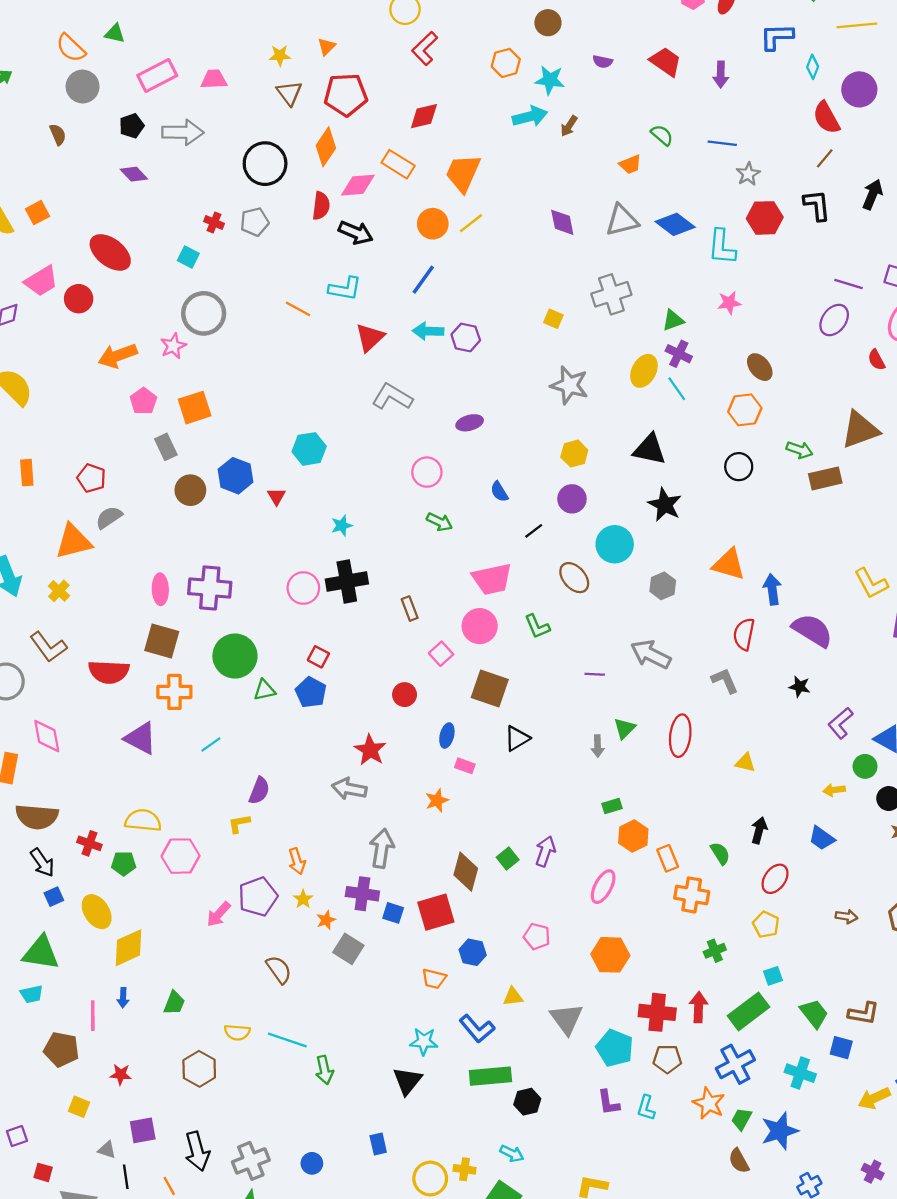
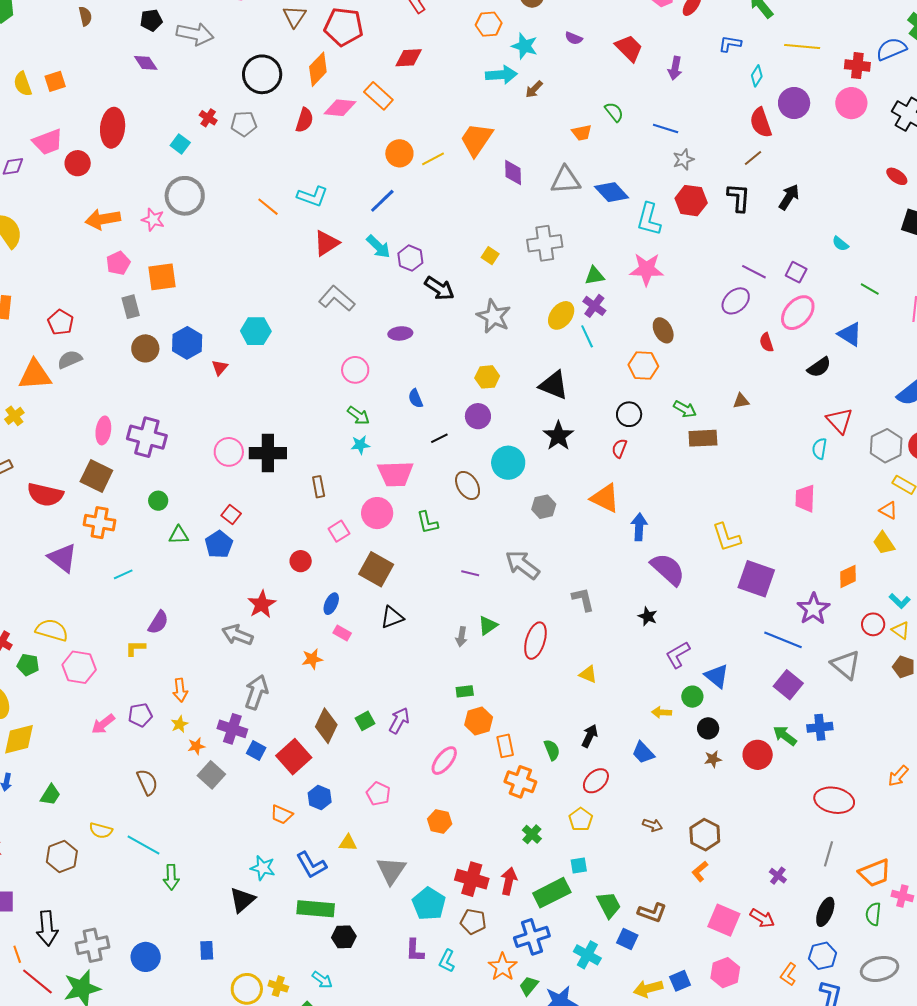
blue L-shape: (777, 37) -> (730, 44), size x0.7
orange trapezoid: (463, 173) -> (476, 139), moved
black arrow: (356, 233) -> (439, 288), moved
red ellipse: (110, 252) -> (113, 128), turned 48
pink star: (729, 303) -> (647, 269), size x1.6
cyan arrow: (428, 331) -> (378, 247), turned -148
pink star: (173, 346) -> (153, 220), turned 30
brown triangle: (860, 430) -> (741, 401), size x0.5
cyan star: (342, 526) -> (360, 445), moved
red semicircle: (744, 634) -> (619, 448), moved, size x0.7
green circle: (235, 656) -> (158, 501), size x0.5
purple pentagon: (258, 897) -> (140, 715), size x0.7
red square: (436, 912) -> (294, 757), turned -36
green cross: (715, 951) -> (532, 834), turned -36
orange hexagon: (610, 955) -> (440, 821), size x0.7
blue circle: (312, 1163) -> (146, 957), size x1.5

